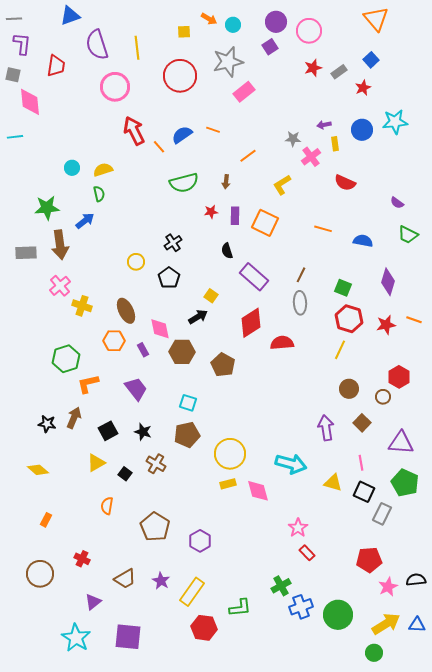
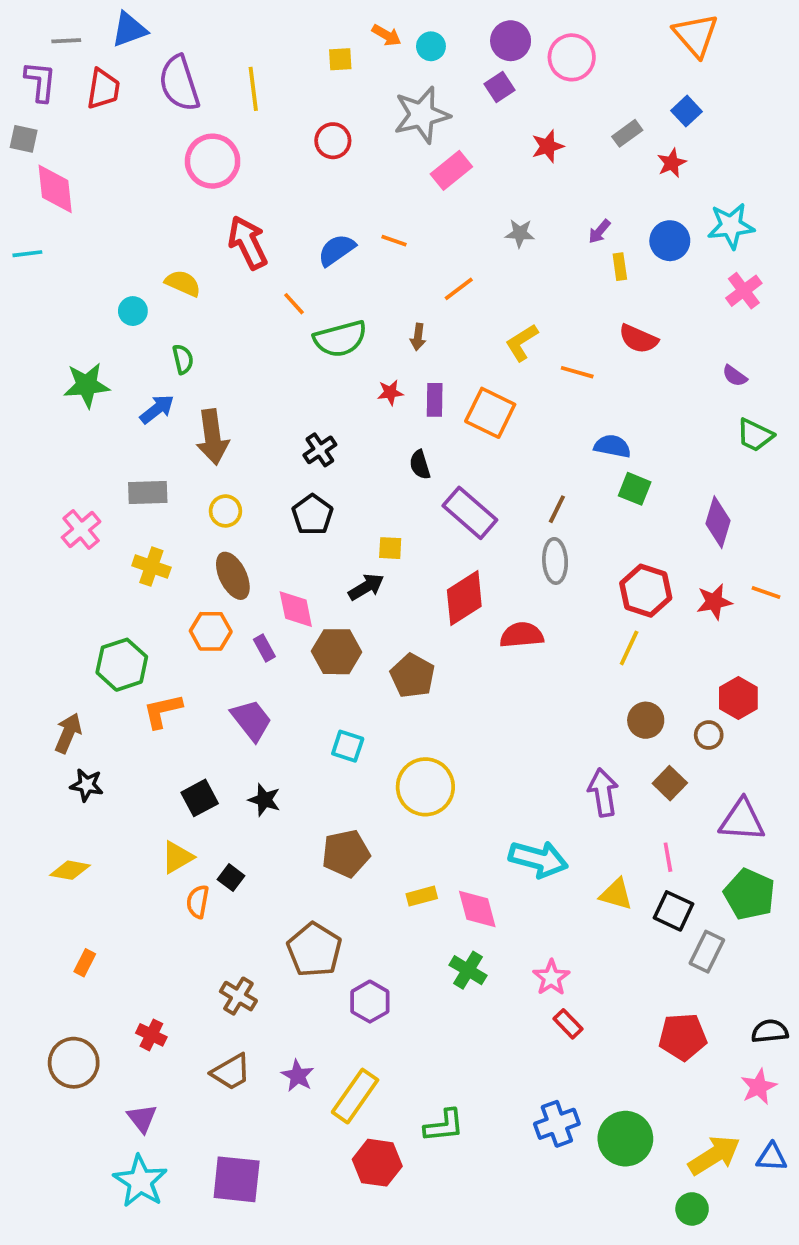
gray line: (14, 19) -> (66, 41), moved
red trapezoid: (56, 66) -> (103, 89), moved
red star: (313, 68) -> (548, 146), moved
red circle: (180, 76) -> (333, 141), size x0.6
purple arrow: (324, 125) -> (599, 231), turned -40
gray star: (293, 139) -> (520, 233), moved
orange line: (159, 147) -> (294, 304), moved
pink cross: (311, 157) -> (744, 291), moved
yellow semicircle: (103, 170) -> (183, 283), moved, turned 42
orange line: (323, 229) -> (577, 372), moved
blue semicircle: (363, 241) -> (612, 446), moved
brown arrow: (60, 245) -> (213, 437), moved
gray rectangle: (26, 253) -> (148, 492), moved
yellow circle: (136, 262) -> (225, 511), moved
pink cross: (60, 286) -> (81, 530), moved
green square: (343, 288) -> (635, 489), moved
yellow square: (211, 296) -> (390, 548), turned -32
brown arrow: (74, 418) -> (68, 733), moved
brown pentagon: (187, 435) -> (346, 853), moved
yellow circle: (230, 454) -> (425, 787), moved
brown cross: (156, 464) -> (238, 996), moved
yellow diamond: (38, 470) -> (70, 870), turned -30
orange semicircle: (107, 506) -> (198, 902), moved
brown pentagon: (155, 527) -> (314, 950), moved
black semicircle: (416, 580) -> (770, 1031), moved
green cross: (281, 586) -> (468, 970), moved, turned -30
pink star: (388, 587) -> (759, 1087), moved
purple triangle: (93, 602) -> (142, 1118), moved, turned -30

